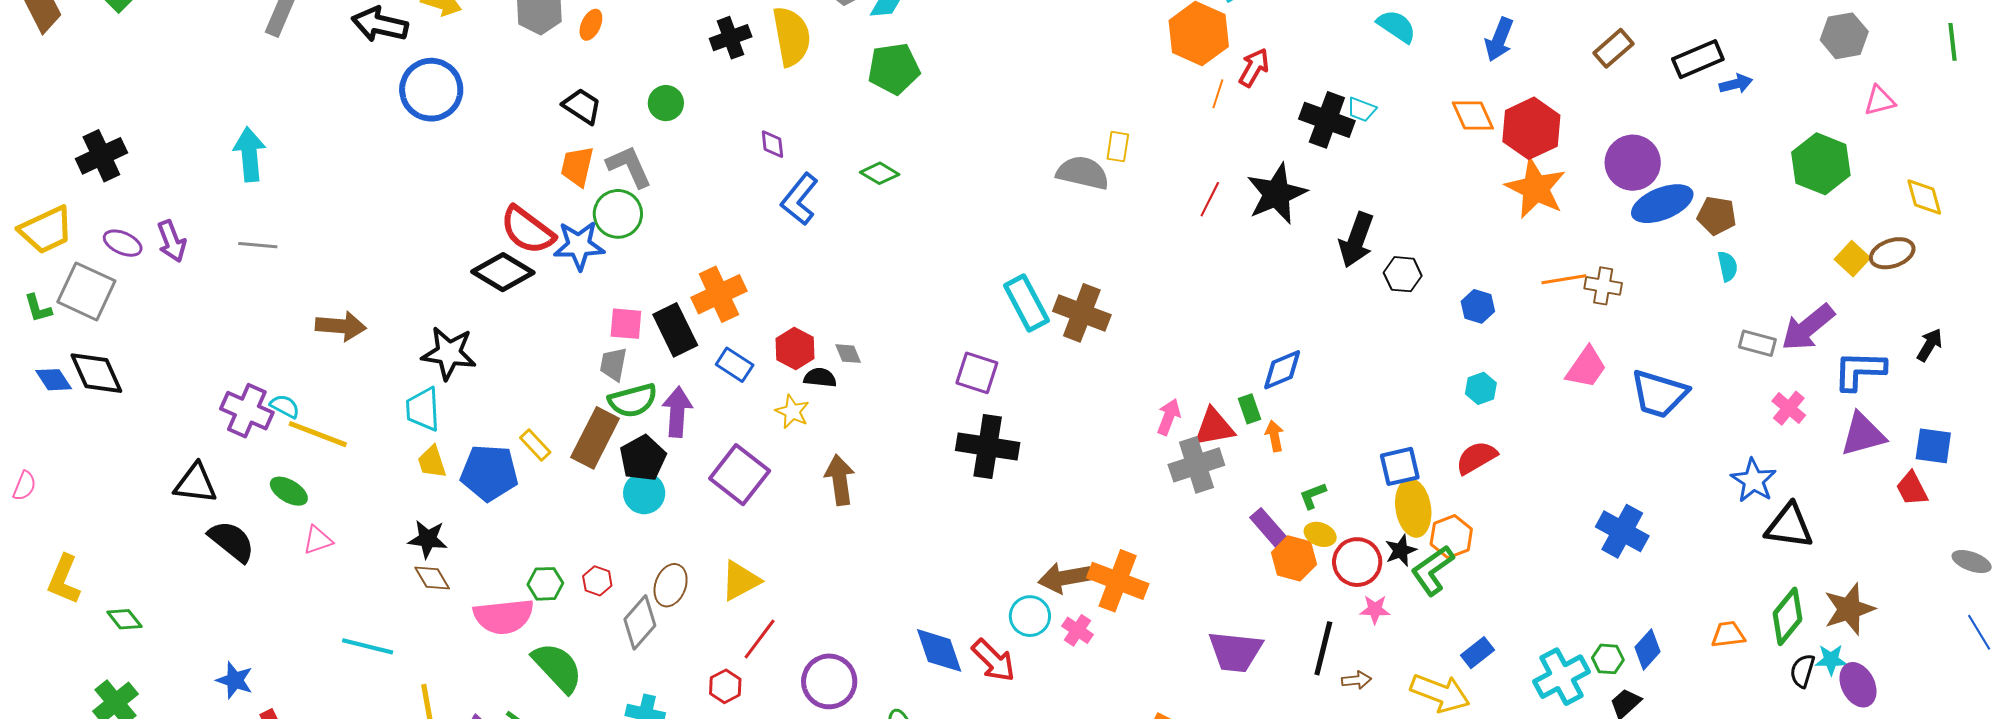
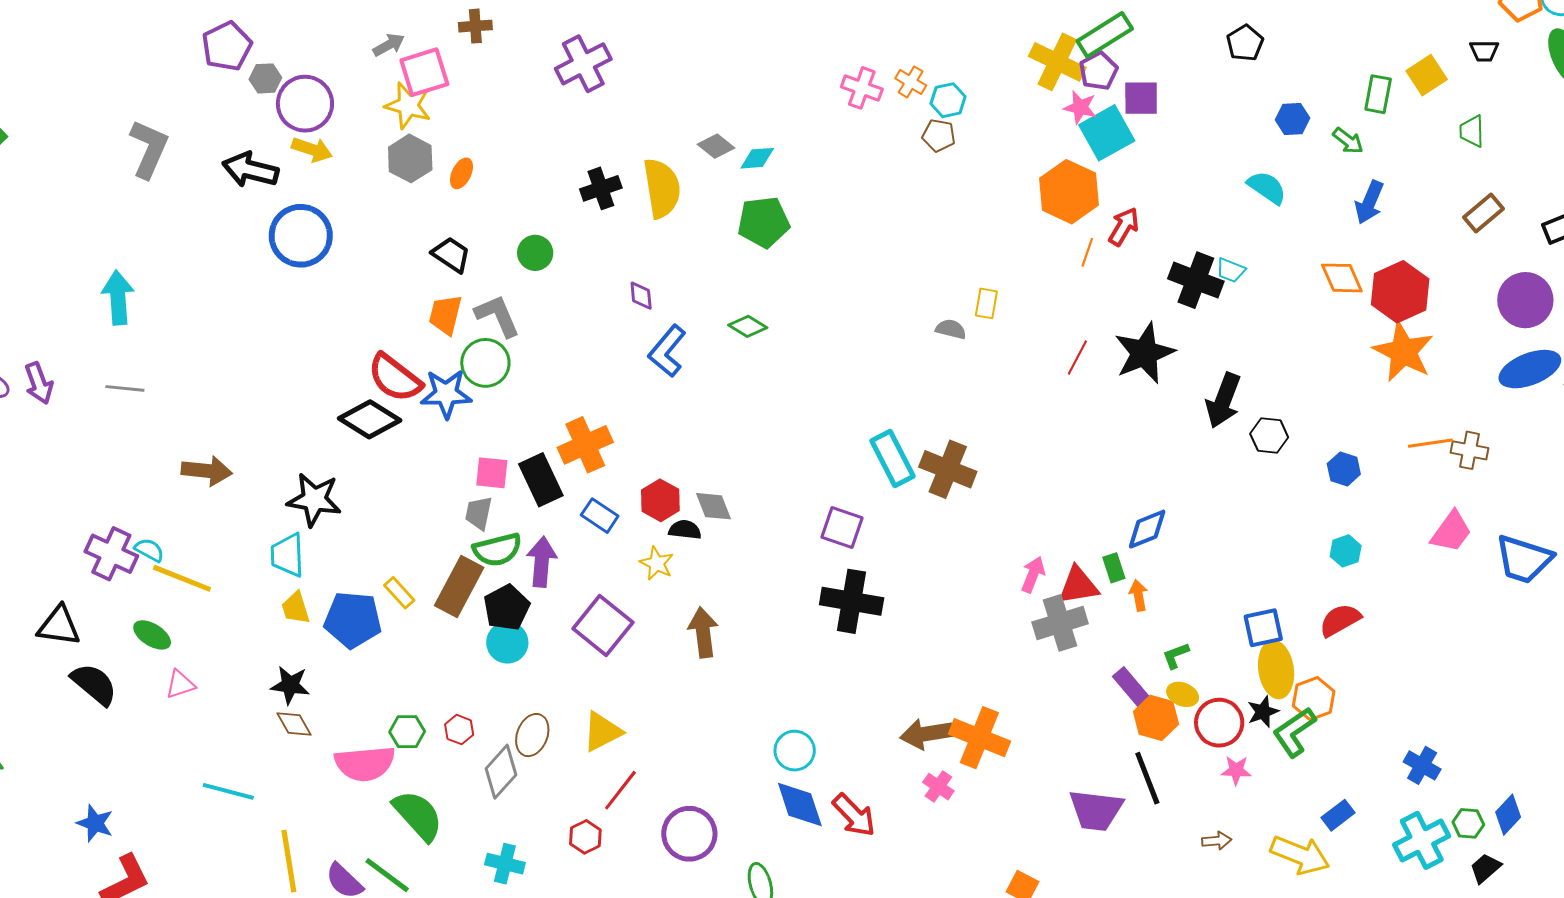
purple circle: (1633, 163) -> (1525, 300), moved
gray semicircle: (1083, 173) -> (951, 329), size x0.6
gray diamond: (848, 354) -> (714, 506), size x1.4
blue cross: (1622, 531) -> (1422, 765), moved, size x0.7
cyan circle: (1030, 616) -> (795, 751), moved
black line: (1323, 648) -> (1147, 778), moved, turned -36

